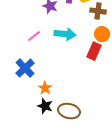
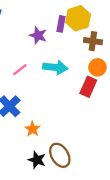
black star: (45, 106) -> (37, 160), moved
brown ellipse: (69, 111) -> (60, 155), turned 45

